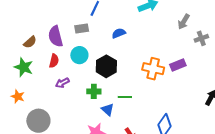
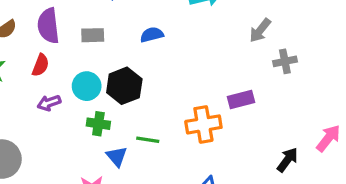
gray rectangle: (82, 29) -> (93, 35), moved
cyan circle: (79, 55) -> (87, 86), moved
orange cross: (153, 69) -> (203, 124), moved, turned -30

